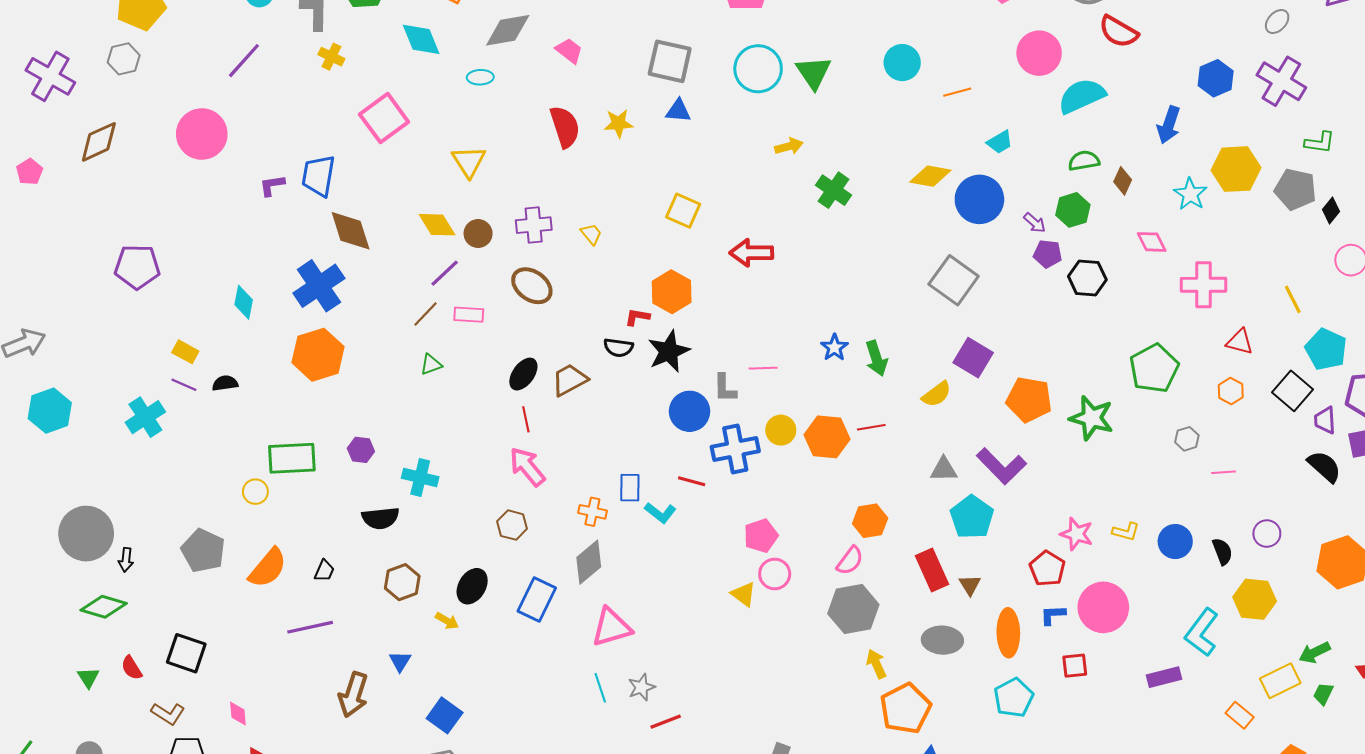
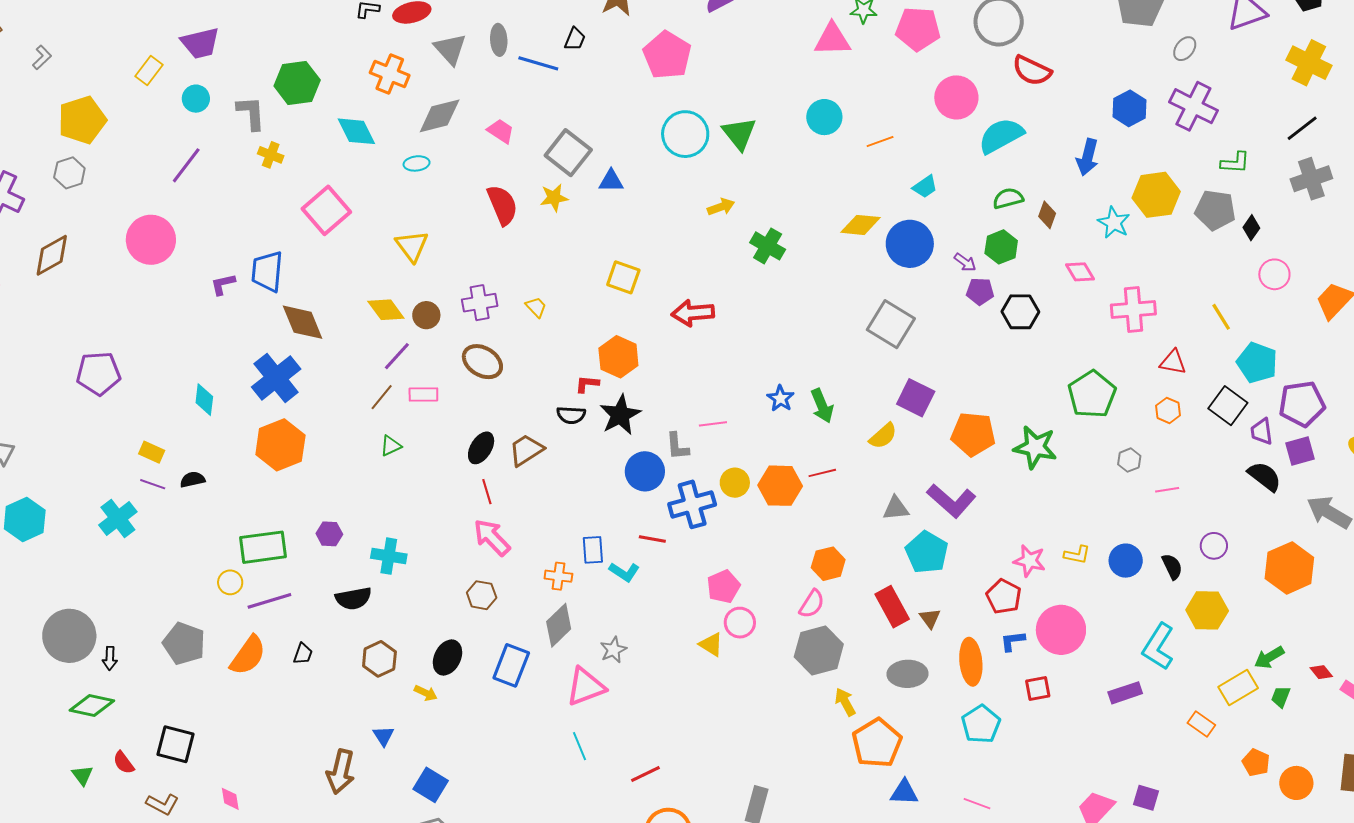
gray square: (670, 61) -> (568, 153), moved, turned 30
purple line: (310, 627) -> (269, 601), moved
gray star: (641, 687) -> (613, 650), moved

